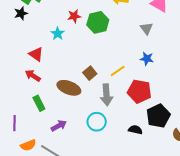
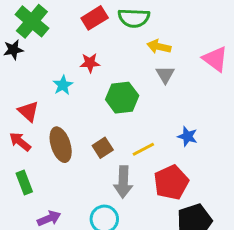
green hexagon: (98, 22) -> (122, 98), moved
gray triangle: (146, 29) -> (165, 74), moved
brown ellipse: (69, 88) -> (61, 145), moved, turned 45
red pentagon: (139, 91) -> (171, 182), turned 30

